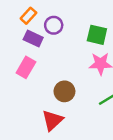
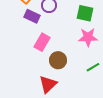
pink rectangle: (26, 67) -> (42, 42), moved

